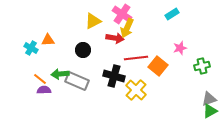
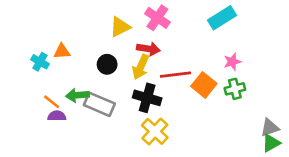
cyan rectangle: (172, 14) -> (222, 18), size x1.5
yellow arrow: (127, 28) -> (141, 67), moved
green cross: (202, 66) -> (235, 89), moved
yellow cross: (136, 90) -> (155, 131), moved

